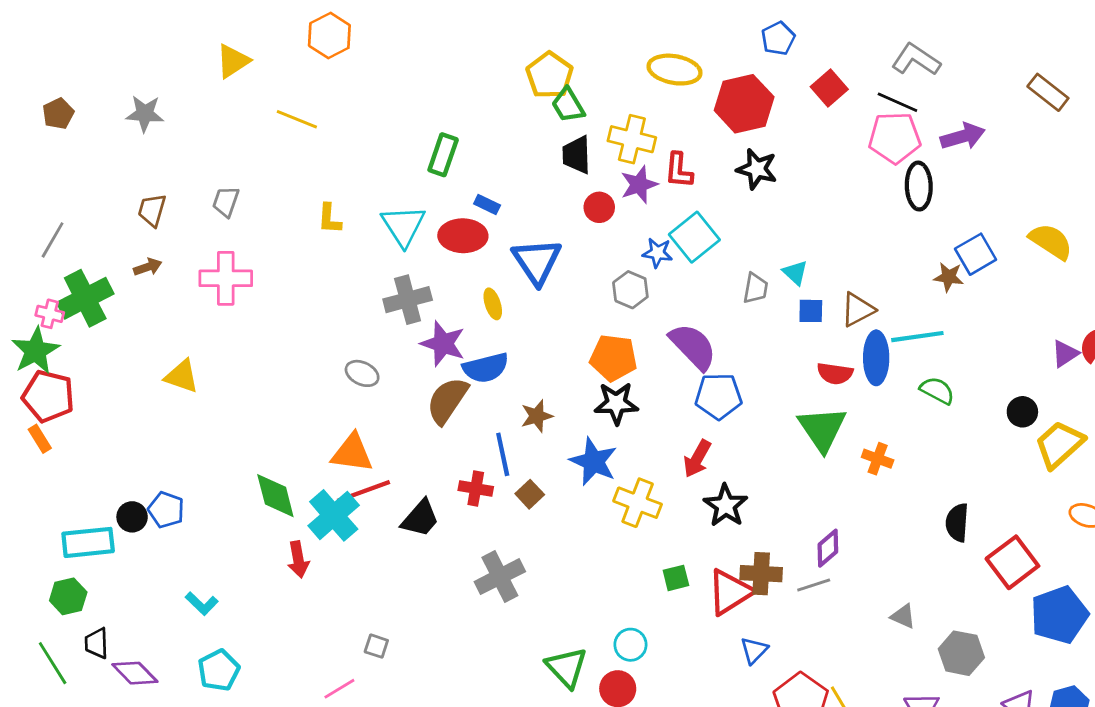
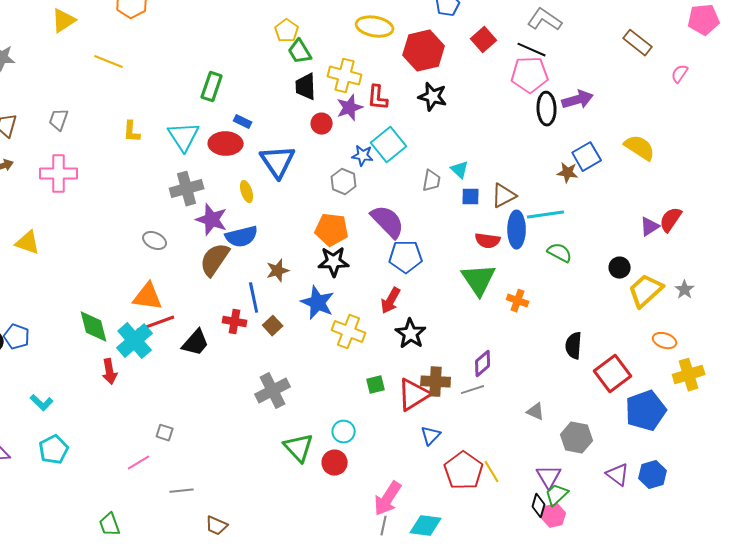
yellow pentagon: (550, 75) -> (287, 31), size x0.7
purple arrow: (963, 136) -> (578, 100), moved
gray cross: (500, 577) -> (273, 391), moved

